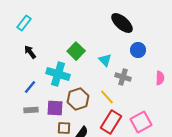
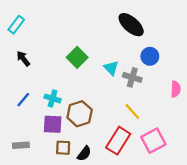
cyan cross: (58, 74) -> (53, 98), moved, size x0.6
gray cross: (123, 77) -> (132, 77), moved
yellow line: (107, 97) -> (132, 111), moved
gray rectangle: (31, 110) -> (21, 145), moved

